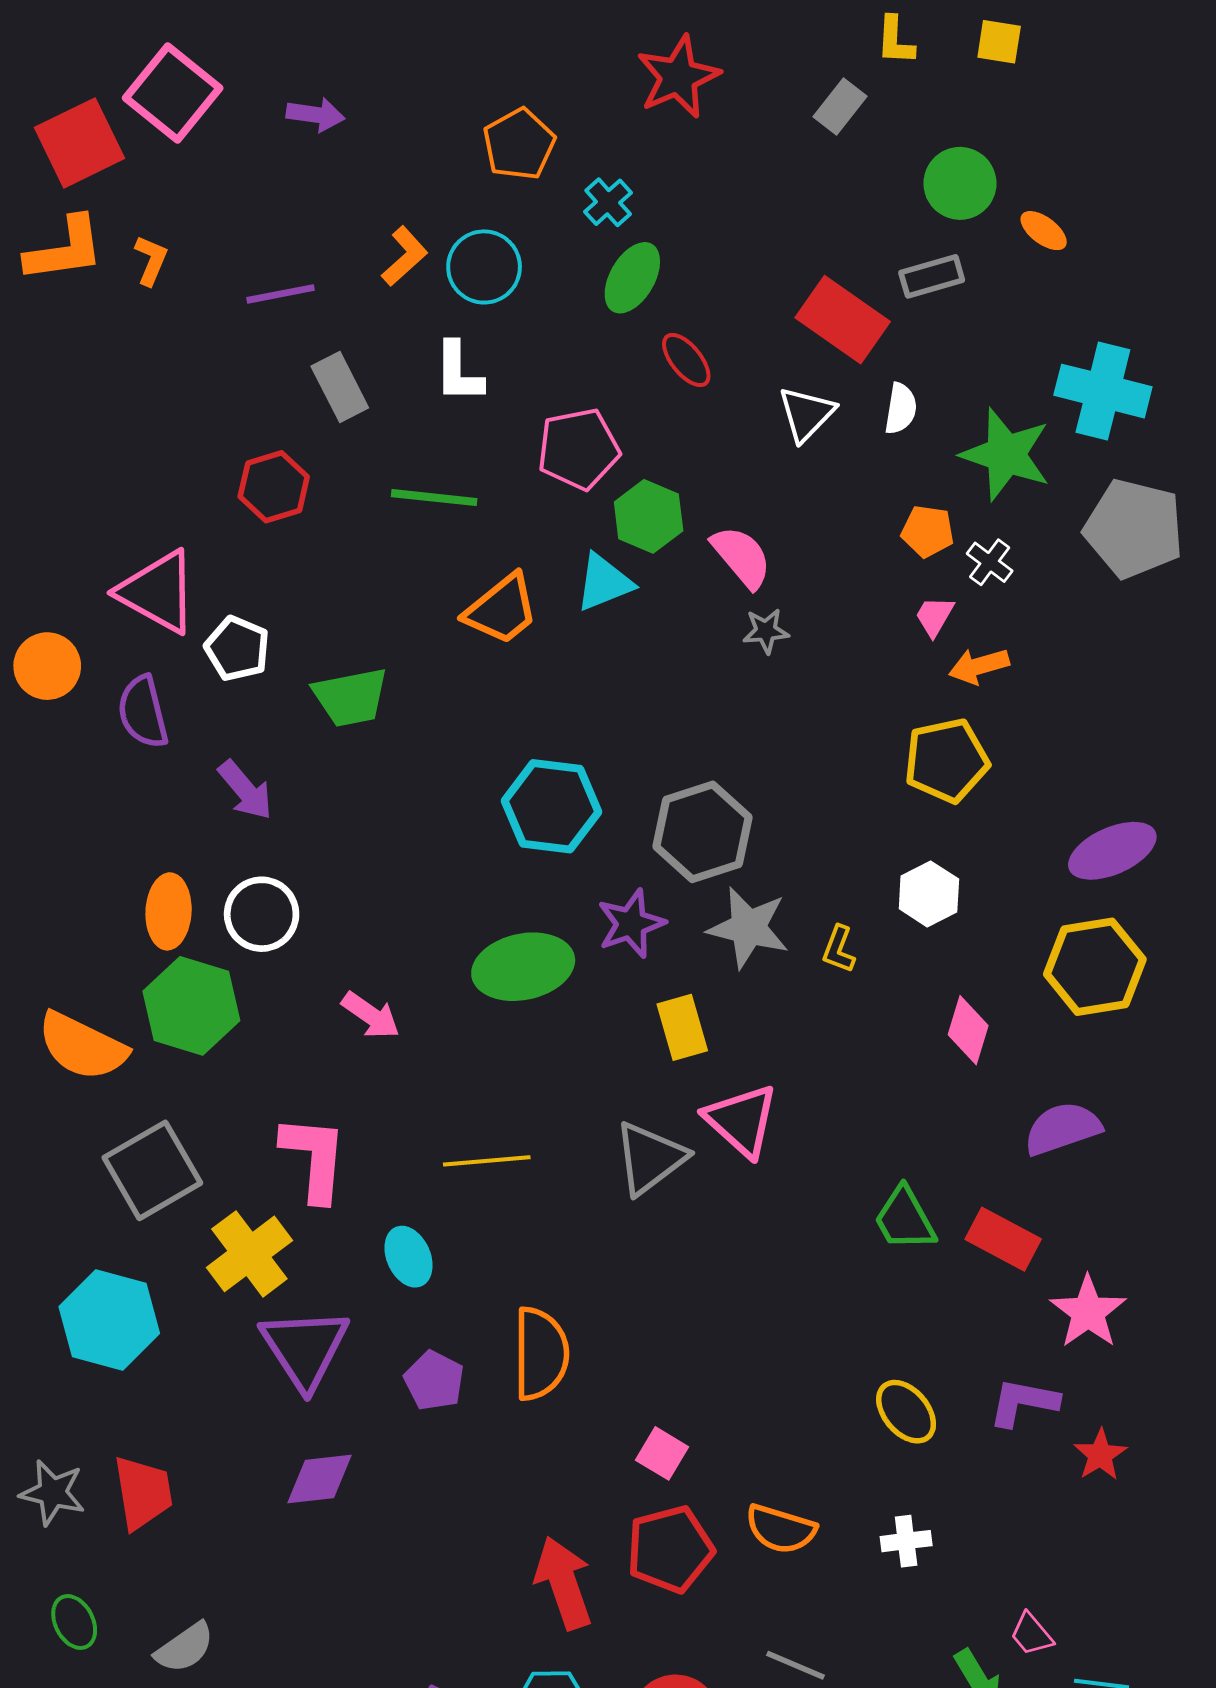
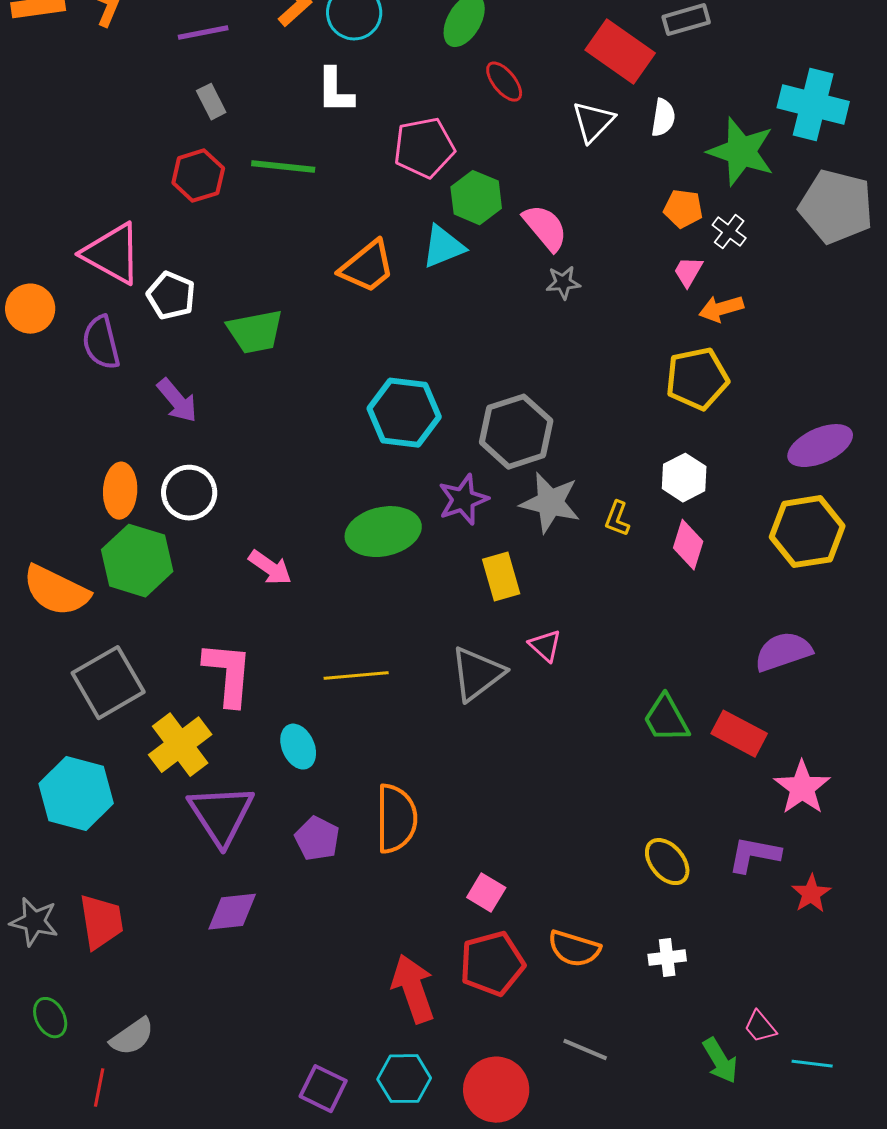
gray rectangle: (340, 387) -> (211, 102), moved, size x0.7
green line: (434, 498) -> (283, 167), moved
pink diamond: (968, 1030) -> (688, 545), moved
pink triangle: (742, 1120) -> (545, 646), size x0.6

